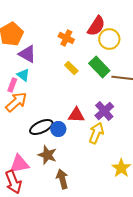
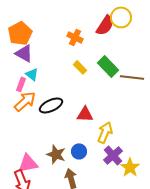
yellow circle: (109, 39) -> (121, 17), moved
purple triangle: (27, 54) -> (24, 53), moved
purple cross: (104, 111) -> (113, 155), moved
black ellipse: (41, 127) -> (51, 105), moved
blue circle: (58, 129) -> (79, 151), moved

